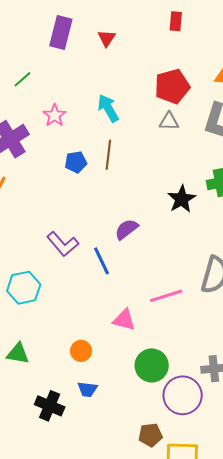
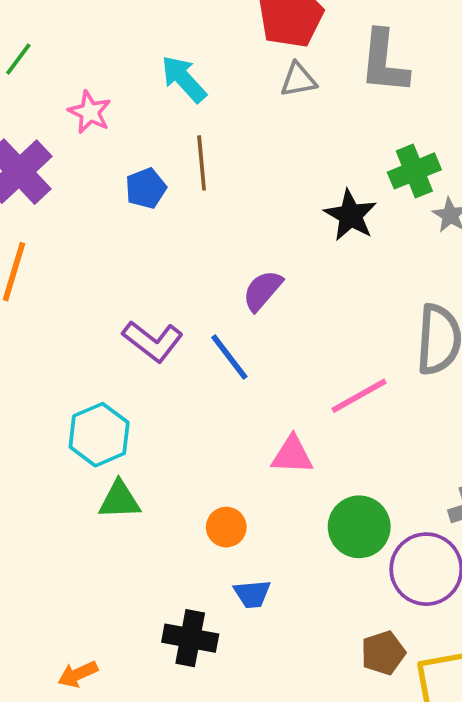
green triangle: (18, 354) -> (119, 500), moved

